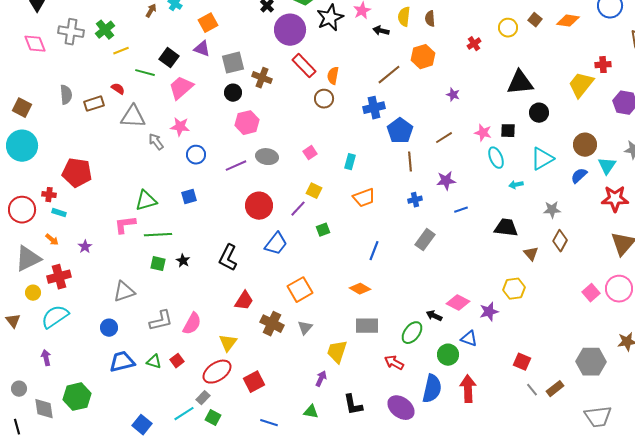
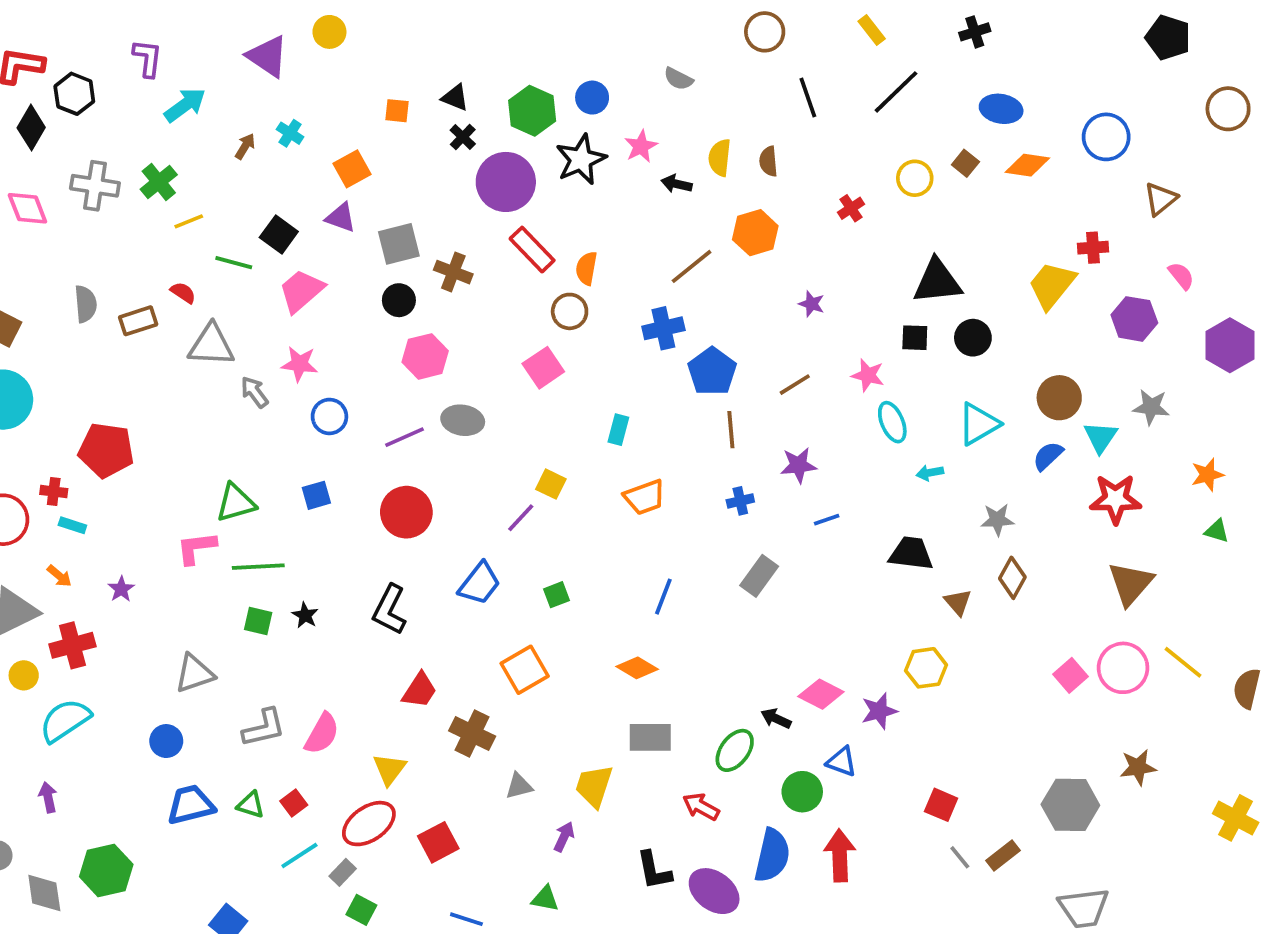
black square: (508, 131) -> (915, 338), moved
pink square: (310, 153) -> (543, 368), moved, size x1.5
red circle: (259, 206) -> (406, 512), moved
green square: (323, 230) -> (556, 595), moved
gray triangle: (305, 328) -> (519, 786), moved, turned 35
black L-shape: (353, 405) -> (654, 870), moved
cyan line: (184, 414) -> (299, 855), moved

